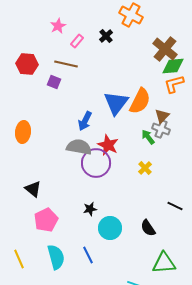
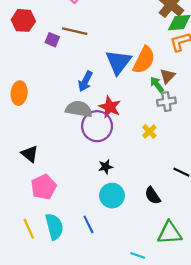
brown line: (66, 64) -> (75, 31), moved
gray cross: (161, 129) -> (166, 102), moved, turned -30
green arrow: (148, 137) -> (157, 84), moved
black star: (90, 209) -> (106, 167), moved
yellow line: (19, 259) -> (29, 229), moved

